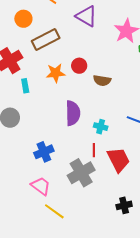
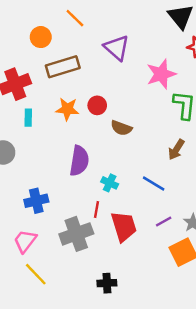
pink trapezoid: (41, 186) -> (25, 241), turned -100
black cross: (124, 205) -> (107, 283), moved

